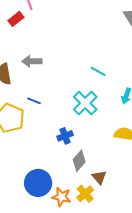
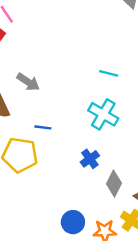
gray arrow: (32, 61) -> (28, 82), turned -132
blue circle: (38, 183) -> (73, 222), size x0.7

